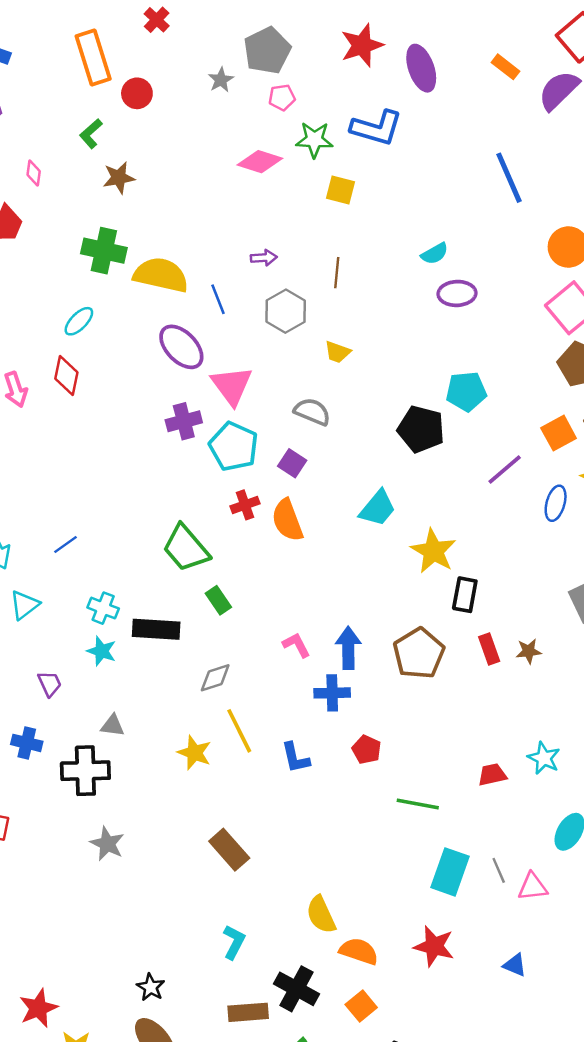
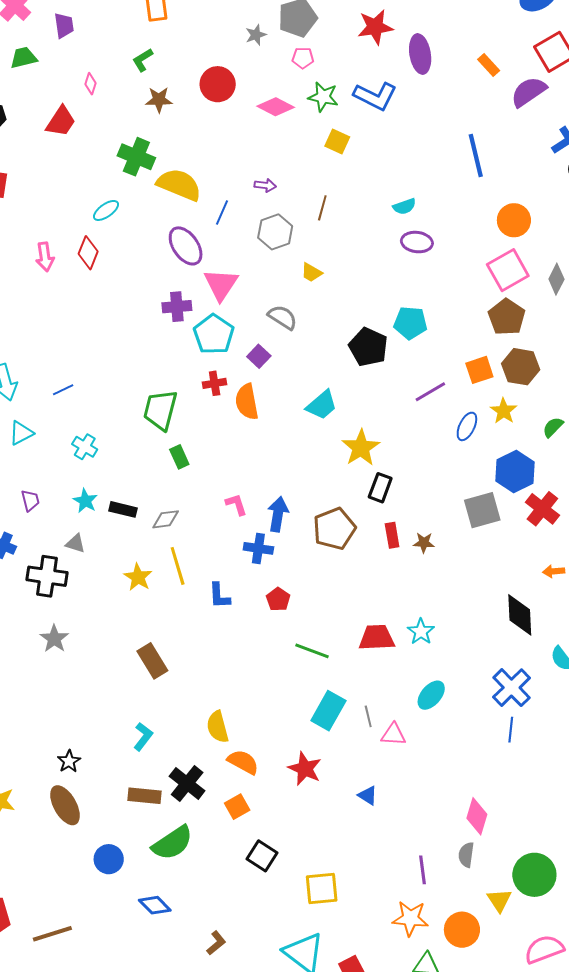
red circle: (137, 93) -> (218, 84), moved, size x1.4
blue line: (218, 299) -> (222, 213), turned 35
green trapezoid: (186, 548) -> (160, 410), turned 45
black rectangle: (156, 629) -> (123, 509), moved, size x0.7
cyan star: (101, 651) -> (85, 501), moved
red trapezoid: (492, 775) -> (377, 638), size x1.5

